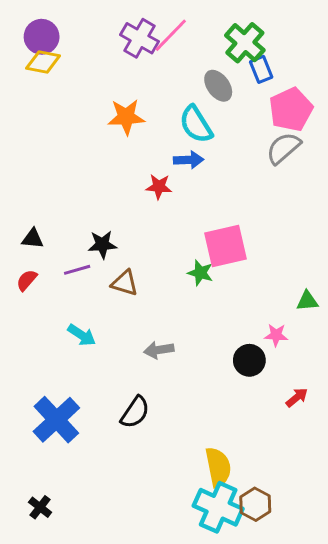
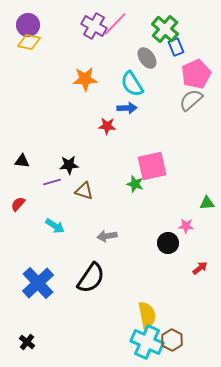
red semicircle: (27, 280) -> (18, 204), moved
black semicircle: (135, 412) -> (91, 278), size x1.4

